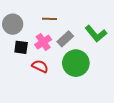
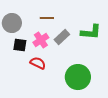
green L-shape: (96, 34) -> (91, 32), turned -45
green circle: (76, 63) -> (78, 77), moved

